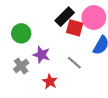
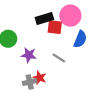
black rectangle: (65, 17) -> (44, 18), turned 36
gray cross: (21, 66) -> (30, 82), moved, turned 32

